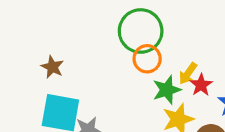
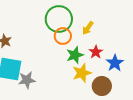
yellow arrow: (188, 73) -> (88, 28), moved

